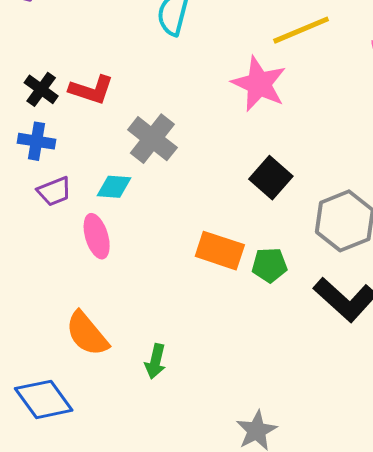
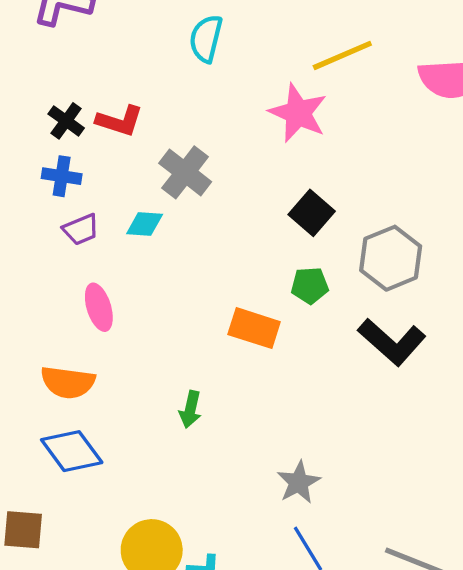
pink ellipse: (97, 236) -> (99, 307), moved
orange rectangle: (220, 251) -> (254, 328), moved
green pentagon: (269, 265) -> (310, 285), moved
orange semicircle: (87, 334) -> (68, 382), moved, turned -42

